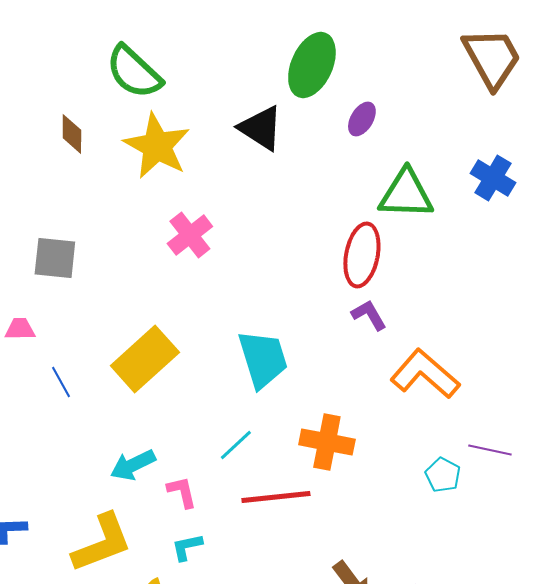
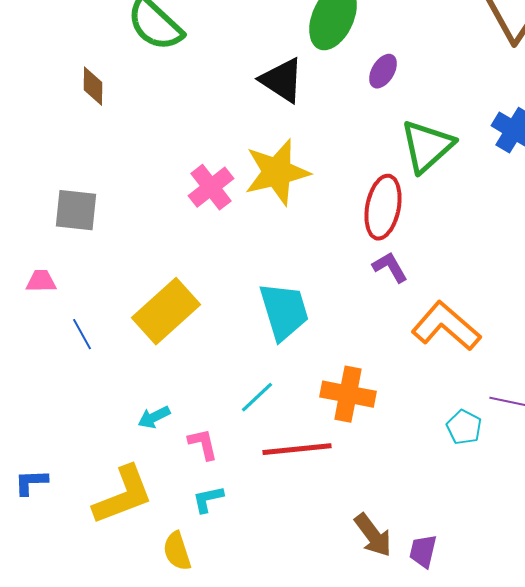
yellow star: (157, 146) -> (277, 172), moved, turned 30
green triangle: (406, 194) -> (427, 146), turned -44
cyan arrow: (133, 465) -> (154, 417), size x0.7

